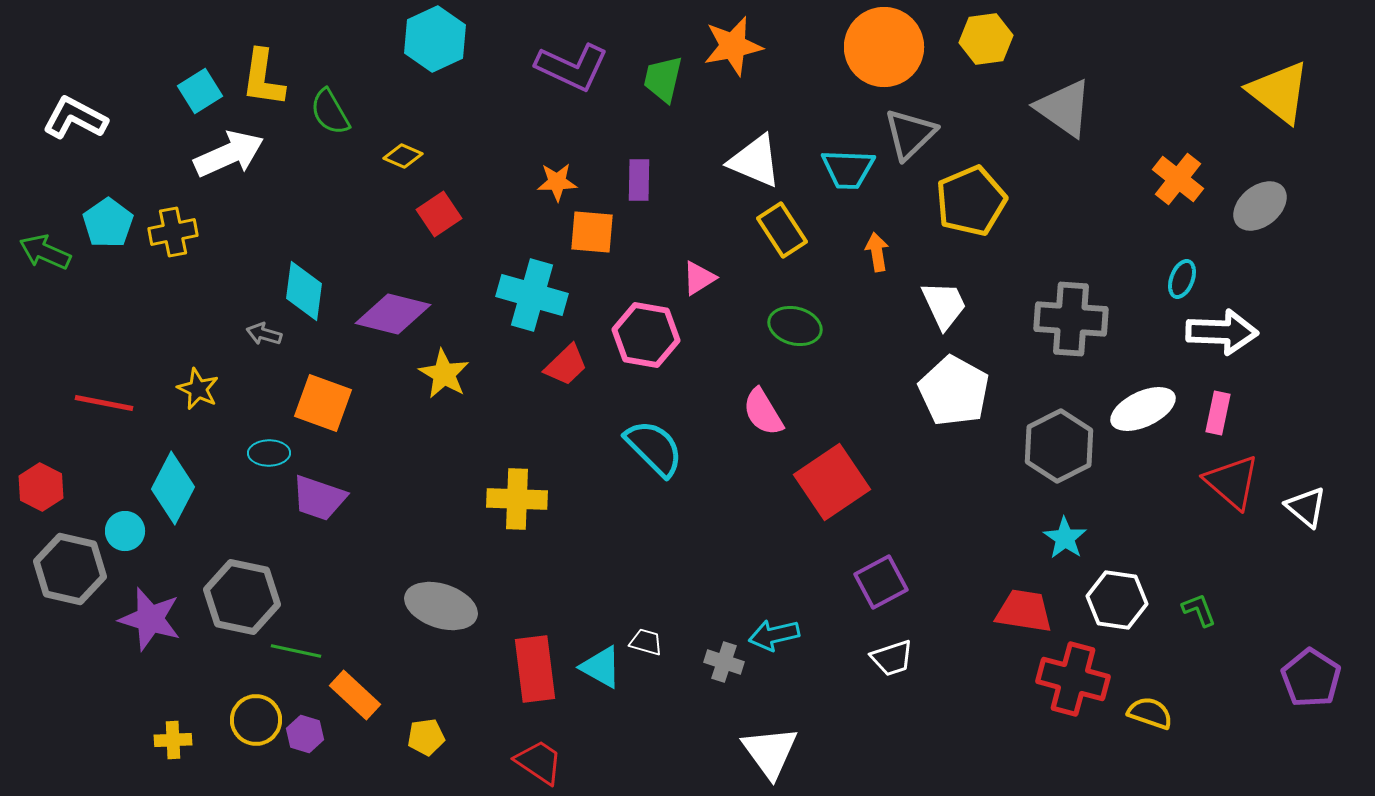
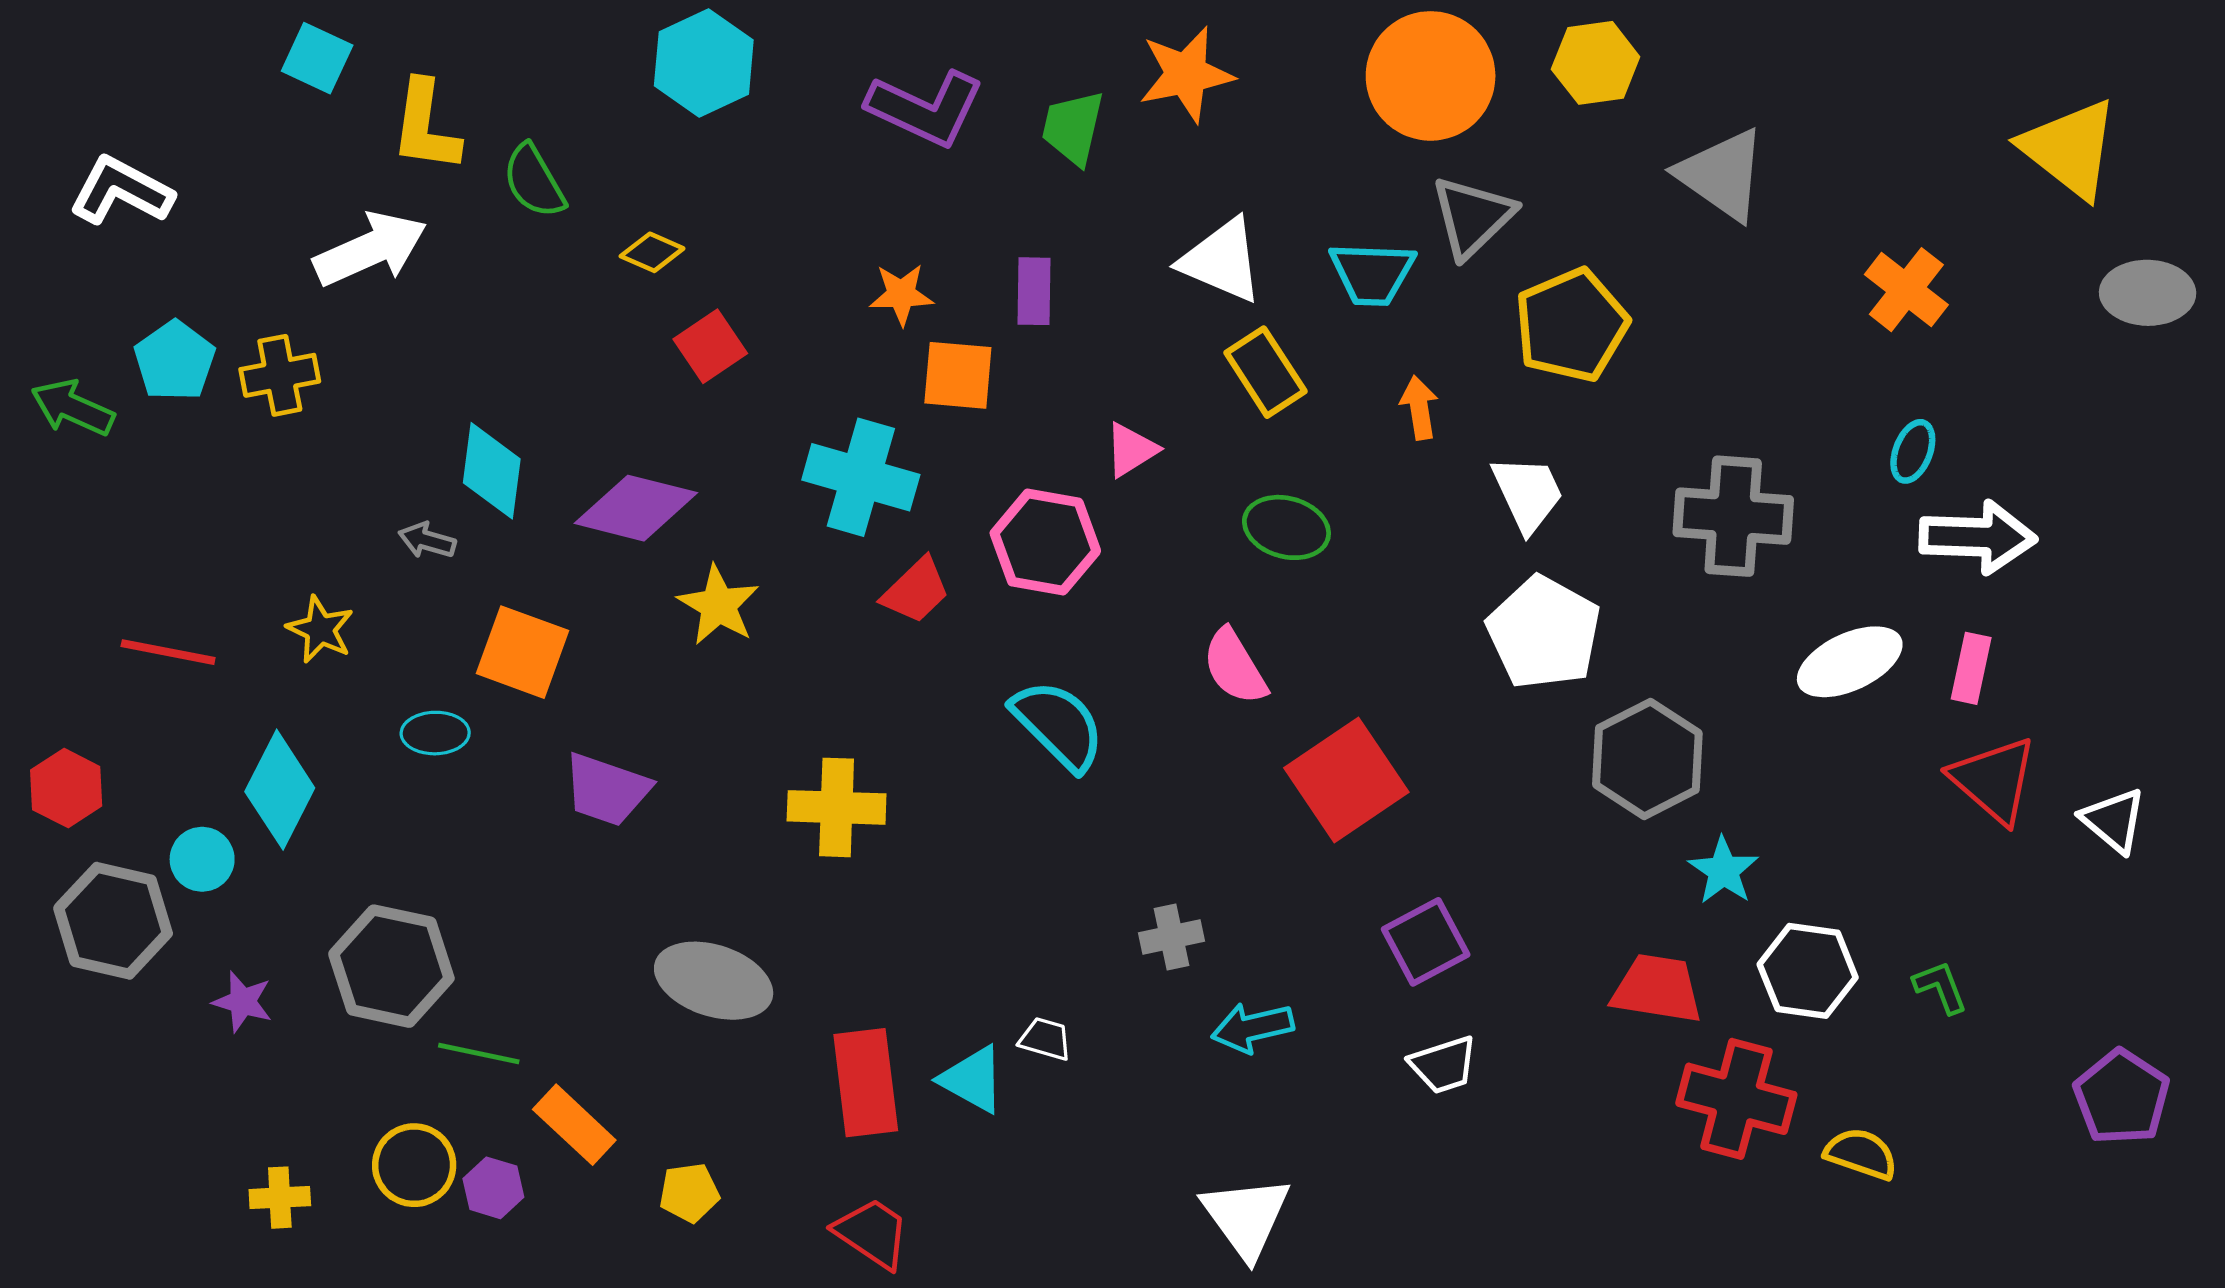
cyan square: (200, 91) -> (317, 58), moved, turned -33
gray ellipse: (1260, 206) -> (2148, 293), moved, turned 40
gray hexagon: (1059, 446) -> (1647, 759), moved
purple trapezoid: (319, 498) -> (607, 790), moved
purple star: (150, 619) -> (243, 1002), size x0.6
gray cross: (724, 662) -> (1172, 937), moved, turned -30

